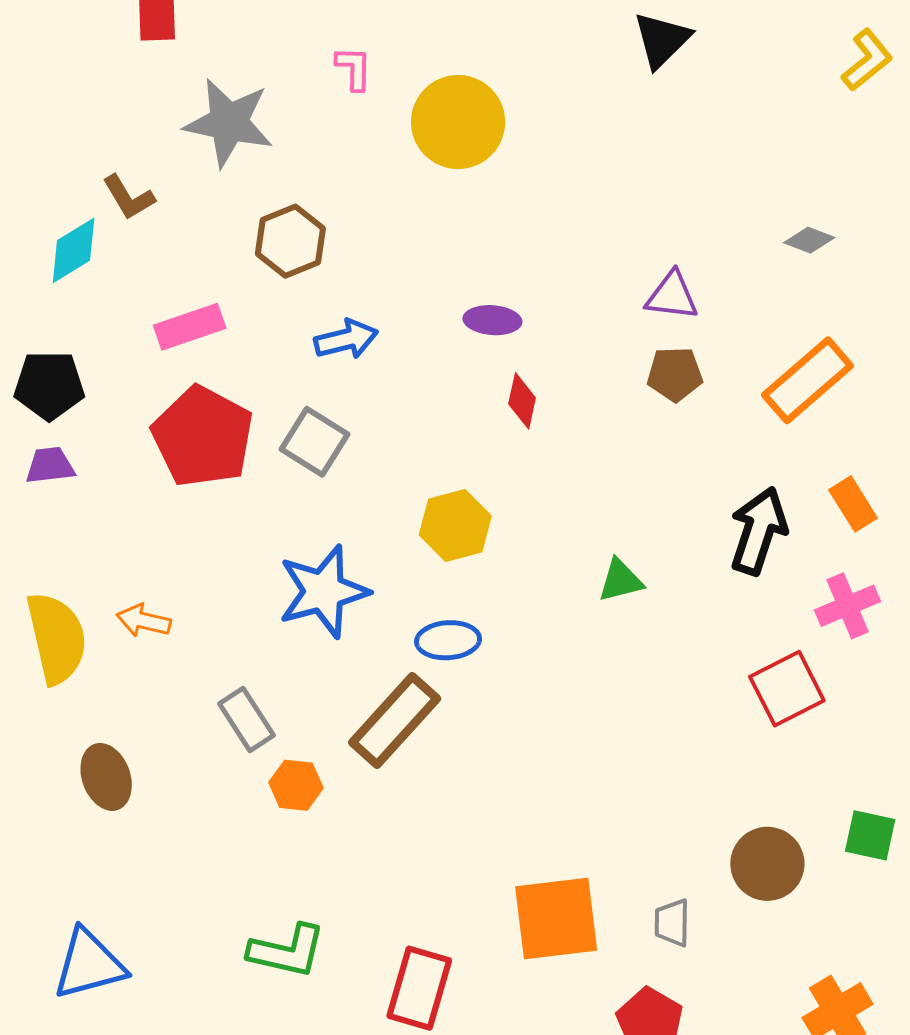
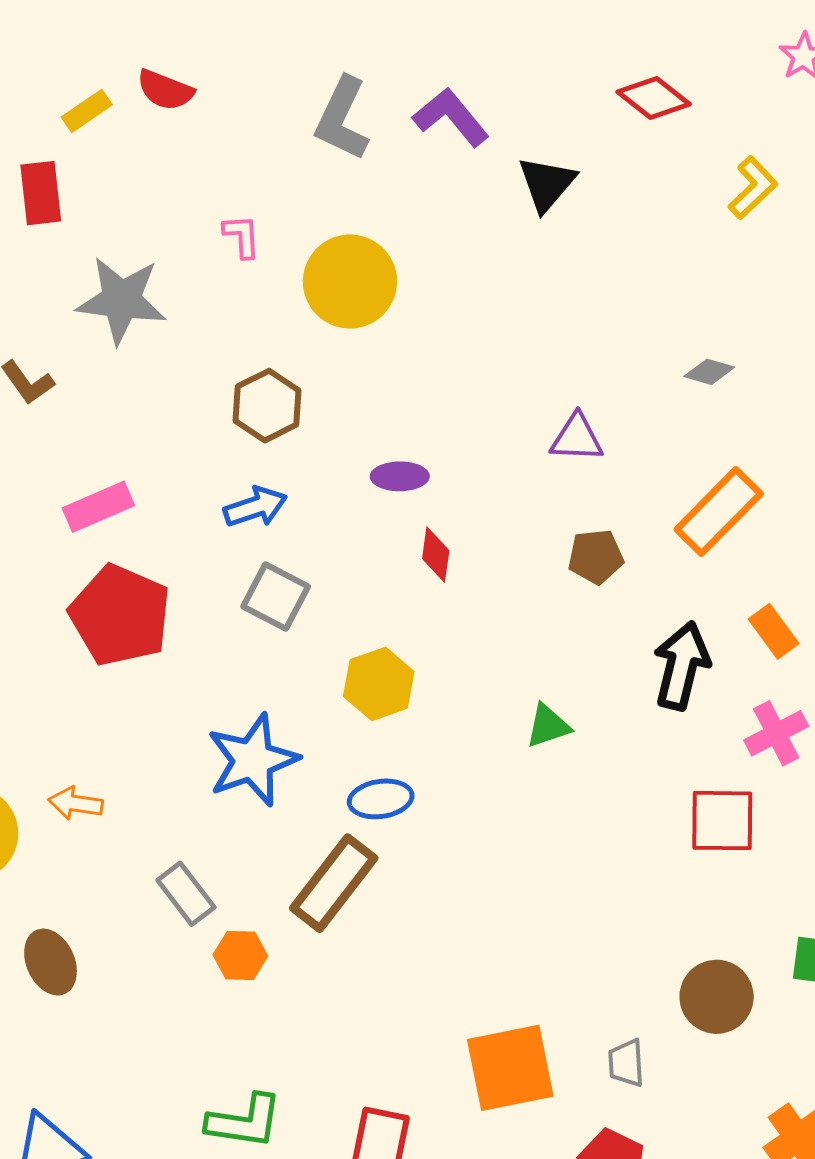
brown hexagon: (290, 241) -> (267, 406), moved
brown pentagon: (675, 374) -> (596, 557), moved
gray square: (315, 442) -> (276, 596), moved
red square: (787, 689) -> (722, 821), turned 32

